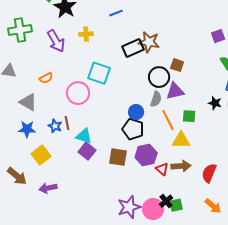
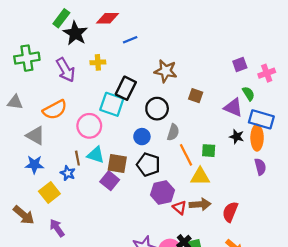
black rectangle: (133, 48) -> (126, 88), moved, turned -40
black circle: (159, 77) -> (157, 109), moved
orange semicircle: (46, 78) -> (55, 110), size x1.6
purple triangle: (175, 91) -> (233, 108), moved, turned 36
blue circle: (136, 112) -> (142, 137), moved
blue star: (55, 126) -> (68, 173), moved
cyan triangle: (84, 136) -> (96, 155), moved
purple square: (87, 151) -> (110, 181), moved
brown square: (118, 157) -> (117, 163), moved
purple arrow: (48, 188) -> (57, 228), turned 66

